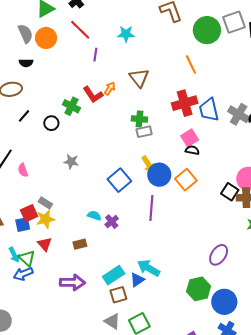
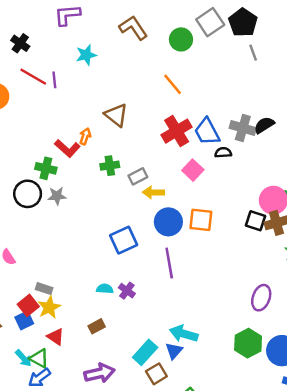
green circle: (207, 30) -> (181, 39), size x0.7
cyan star: (126, 34) -> (86, 55), moved
purple line: (95, 55) -> (54, 80), moved
green cross: (139, 119) -> (110, 166), moved
black circle: (51, 123) -> (28, 194), size x1.5
black semicircle: (192, 150) -> (223, 153), moved
gray star: (71, 162) -> (57, 196), moved
yellow arrow: (148, 164) -> (153, 192), moved, turned 138
blue square: (119, 180) -> (124, 240), turned 30
orange square: (186, 180) -> (201, 220), turned -30

